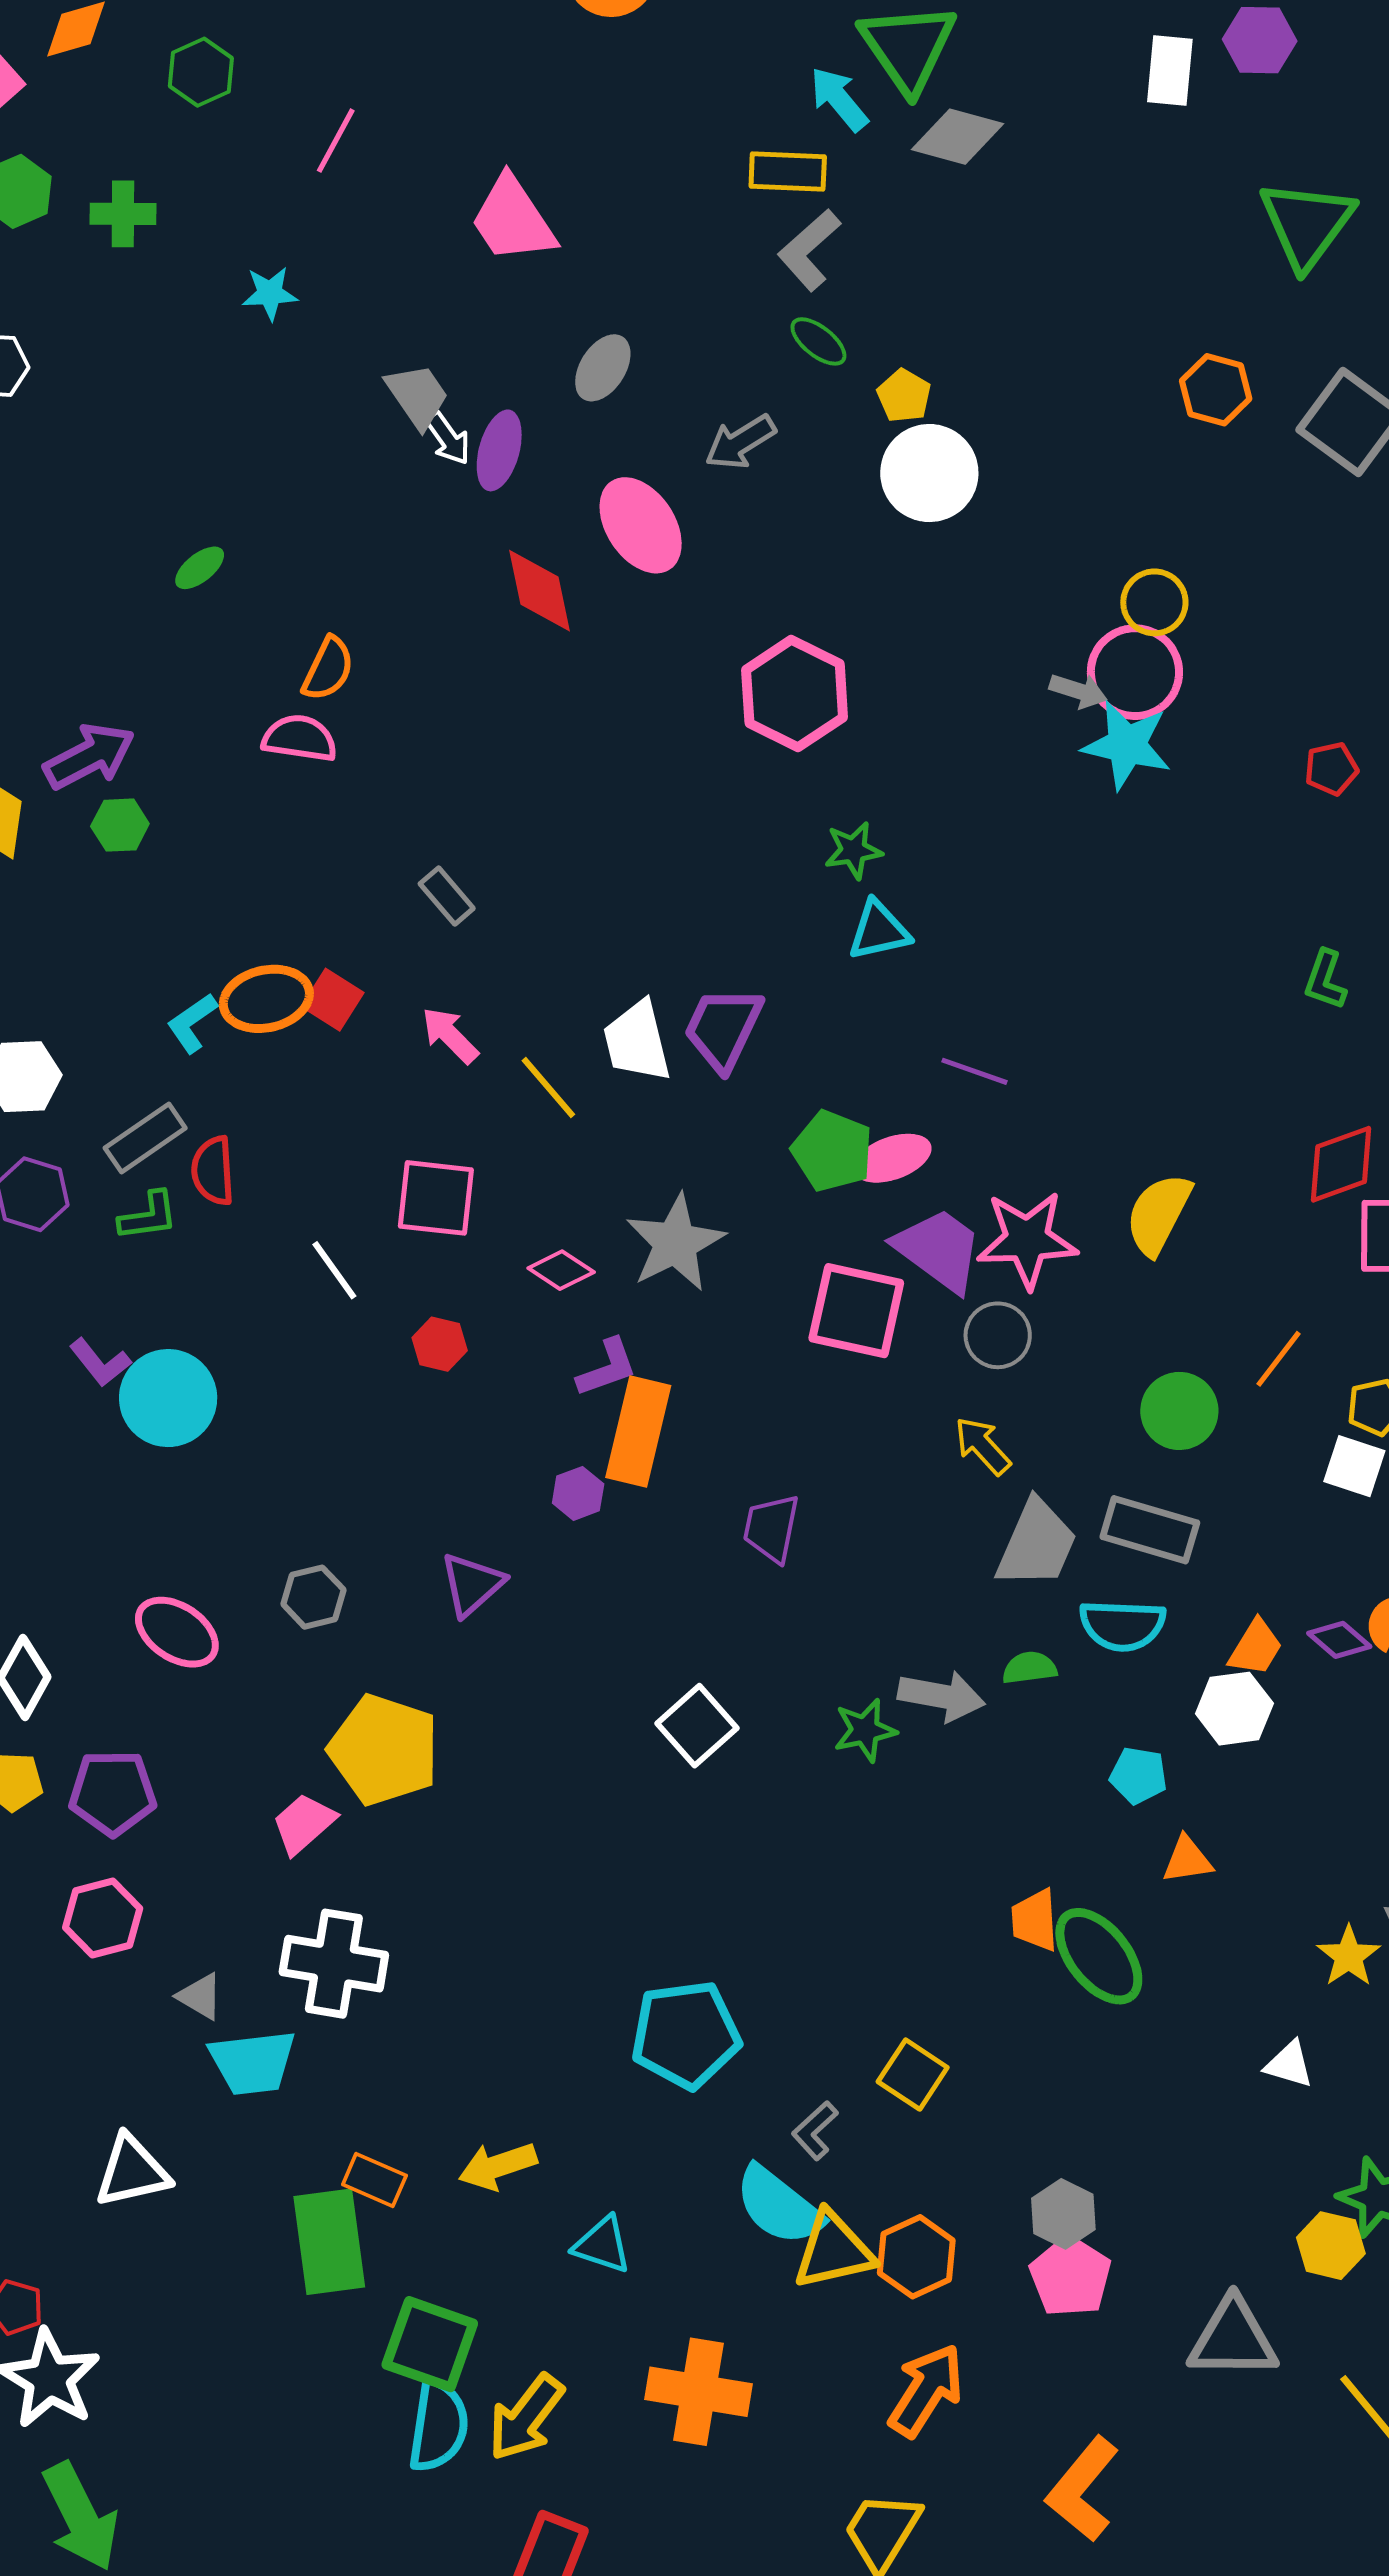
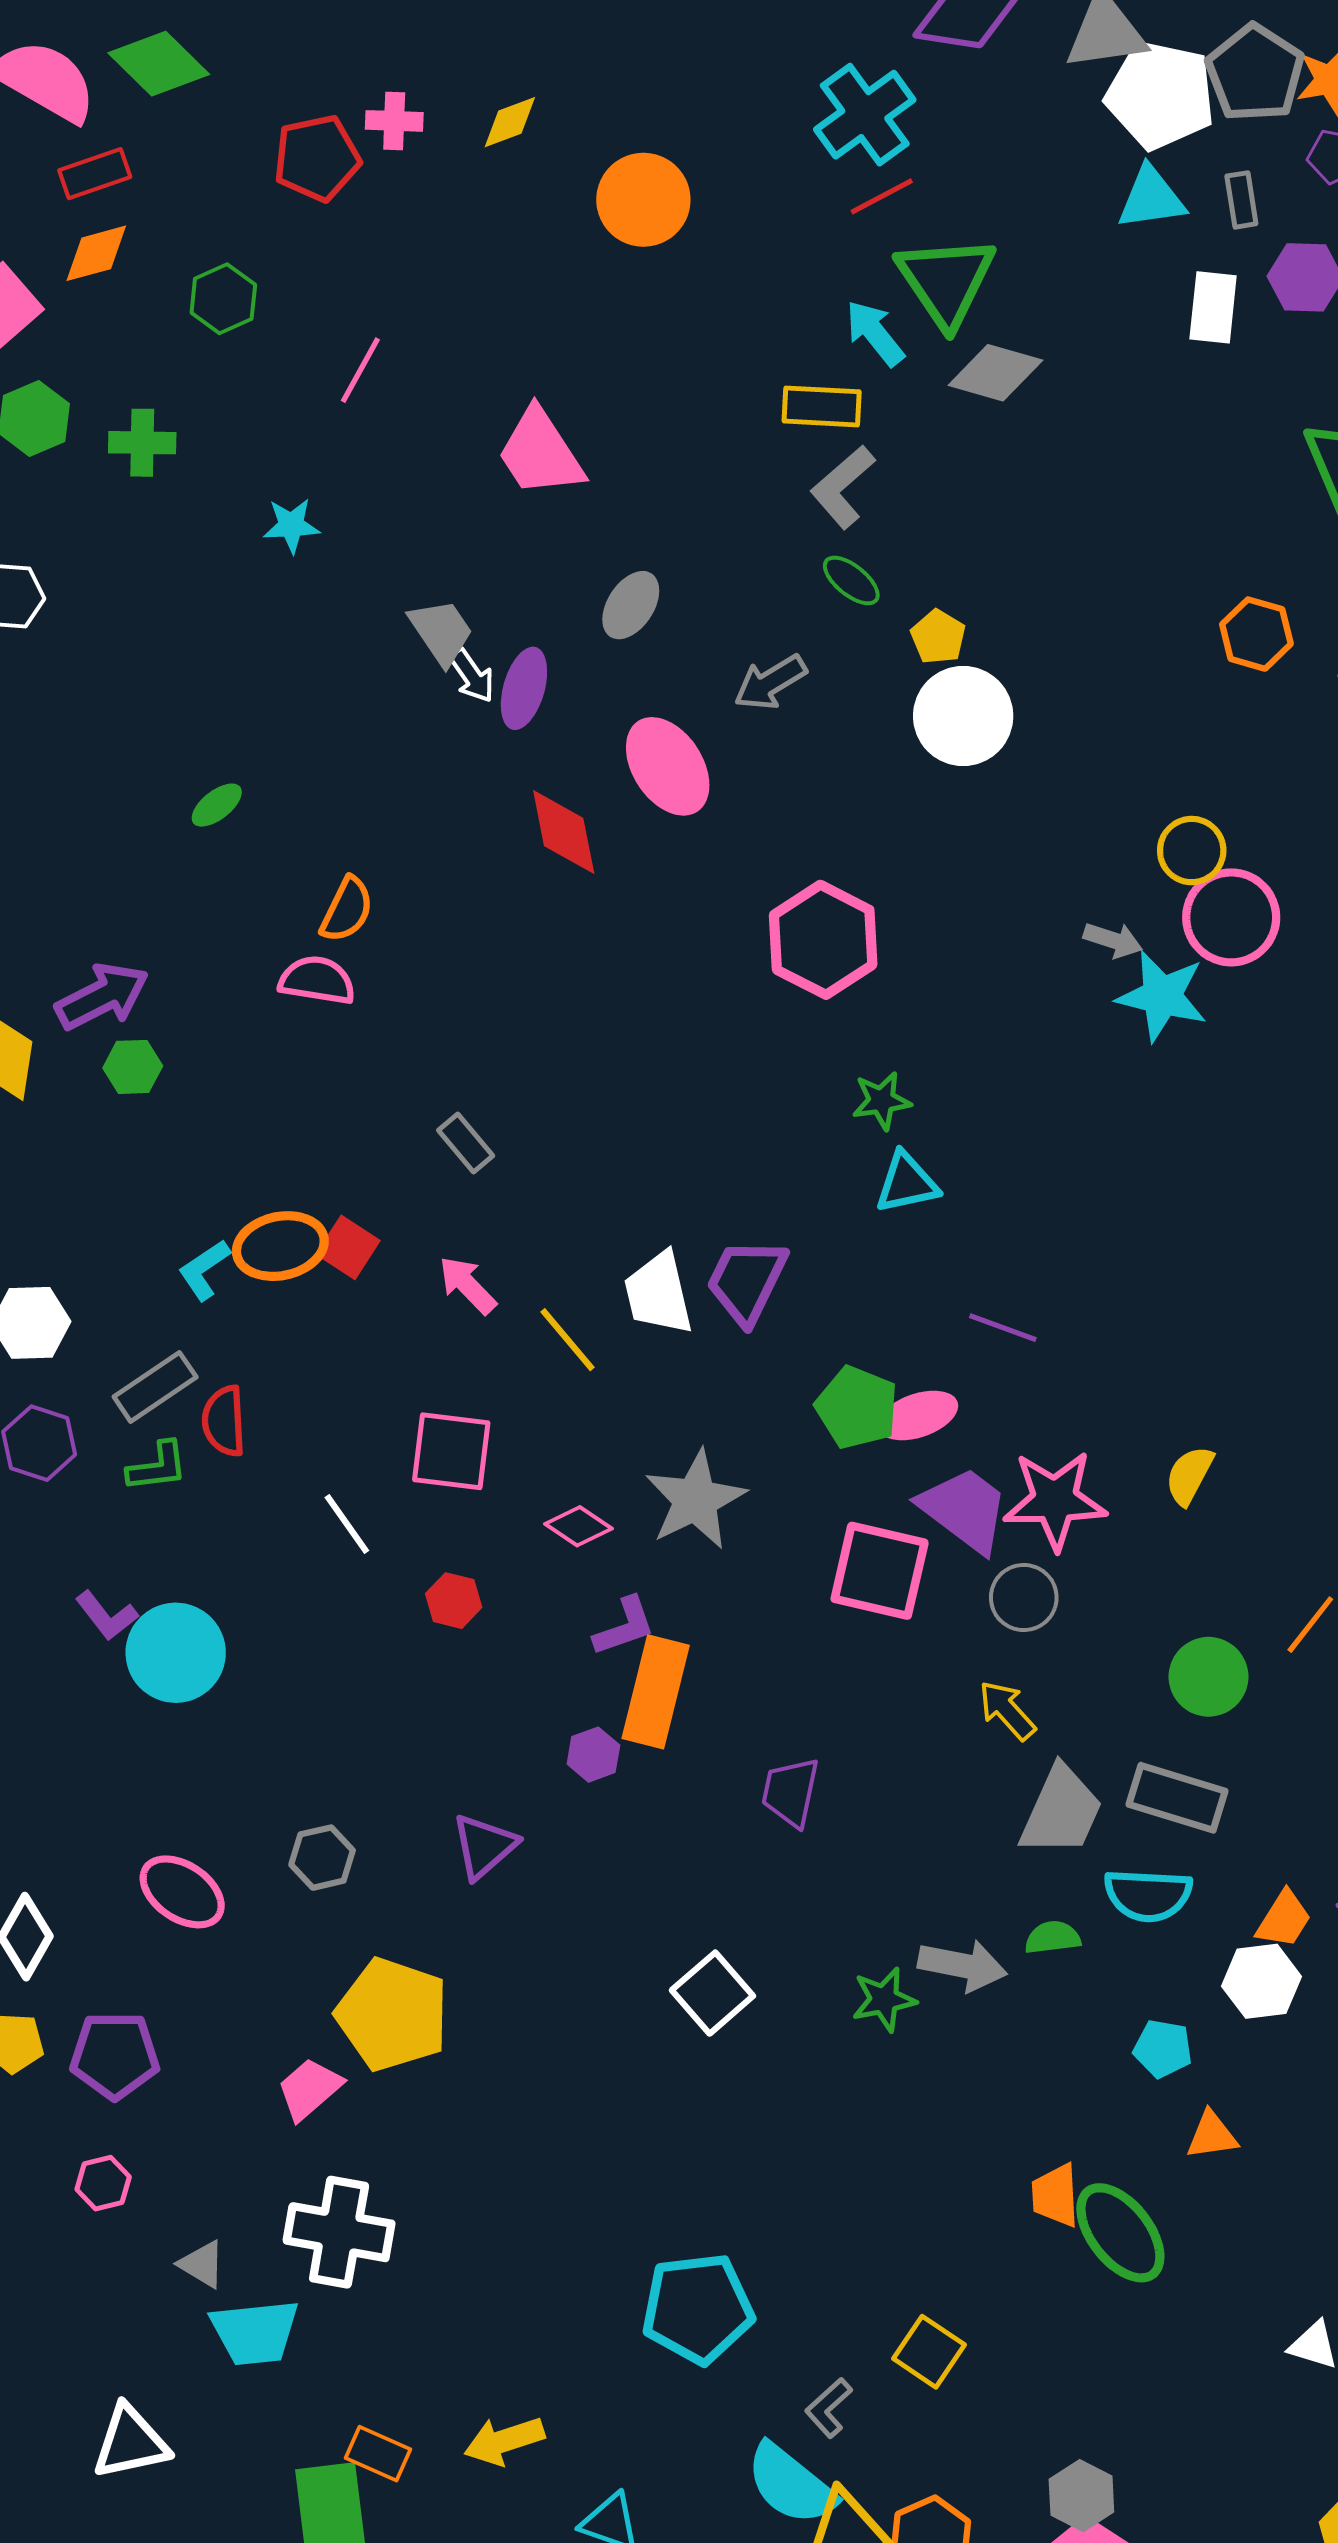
pink circle: (1135, 672) -> (1231, 917), moved
yellow semicircle: (1159, 1214) -> (1189, 1475), size x0.7
pink hexagon: (103, 1918) -> (103, 2183), size x0.7

